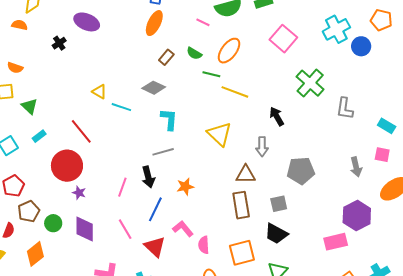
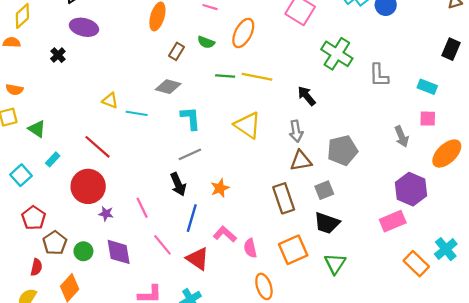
green line: (211, 74) -> (225, 76), moved
brown triangle: (246, 174) -> (301, 161), moved
pink line: (122, 187) -> (142, 208), moved, turned -36

